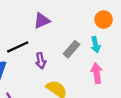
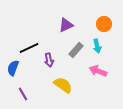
purple triangle: (42, 21) -> (66, 25), moved
pink arrow: (97, 73) -> (98, 71), turned -60

